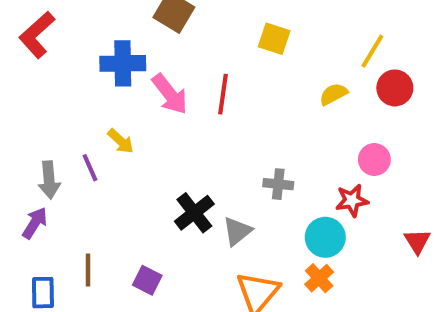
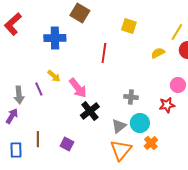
pink arrow: (170, 94) -> (78, 88), moved
gray triangle: (237, 231) -> (119, 126), moved
cyan circle: (325, 237) -> (140, 123), moved

